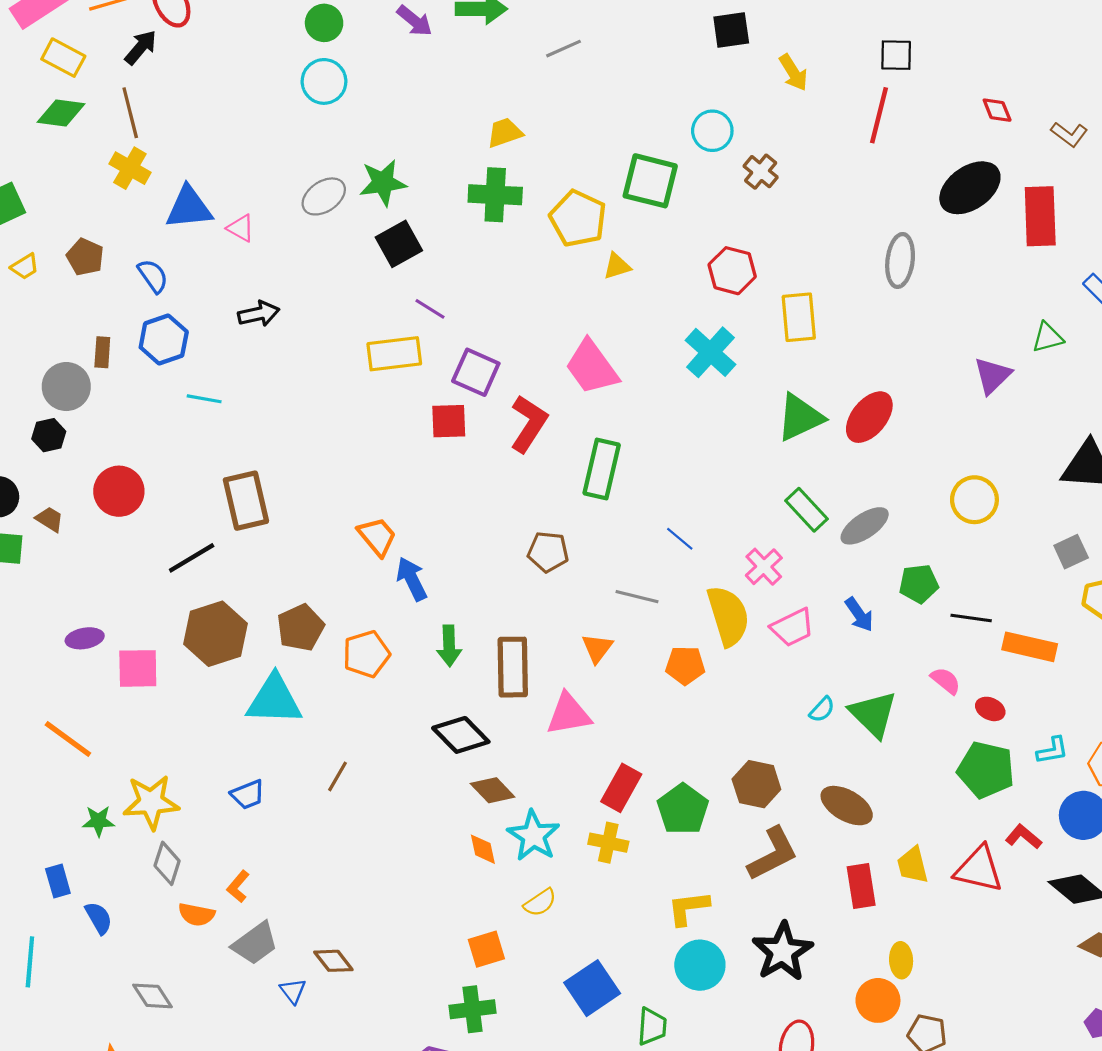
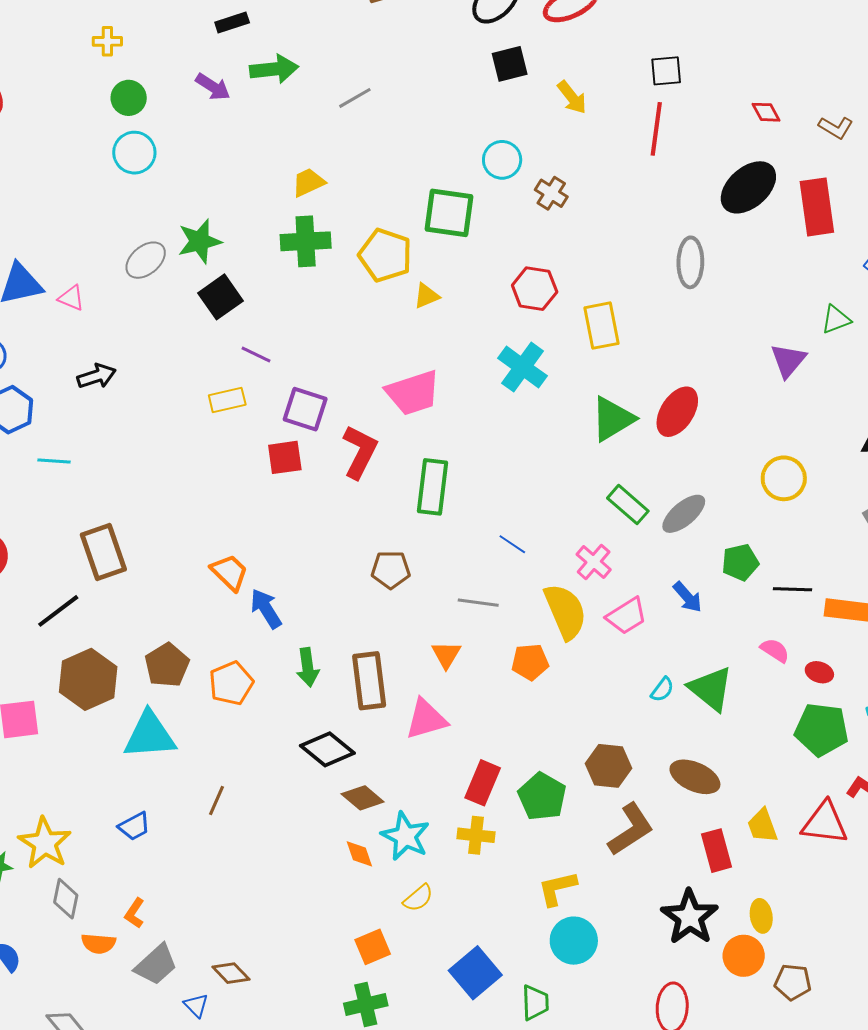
yellow rectangle: (394, 354) -> (227, 400), size x0.7
pink trapezoid: (592, 367) -> (413, 393), turned -66
yellow star: (151, 802) -> (45, 843), turned -30
black star: (783, 952) -> (690, 917), moved

